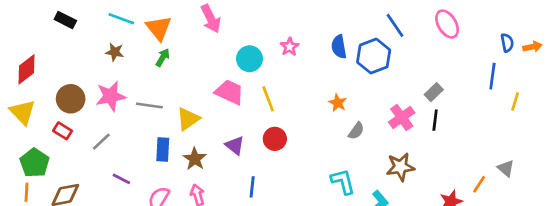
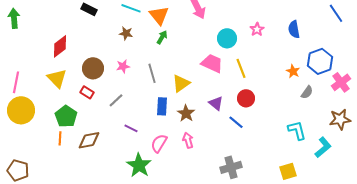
blue hexagon: (374, 56) -> (320, 61), moved
pink star: (111, 96) -> (123, 66), size x0.6
gray line: (149, 105) -> (152, 73), turned 66
blue line: (252, 187) -> (236, 122), moved, turned -56

